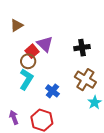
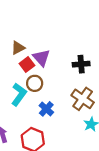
brown triangle: (17, 25) -> (18, 48), moved
brown circle: (28, 61) -> (35, 83), moved

